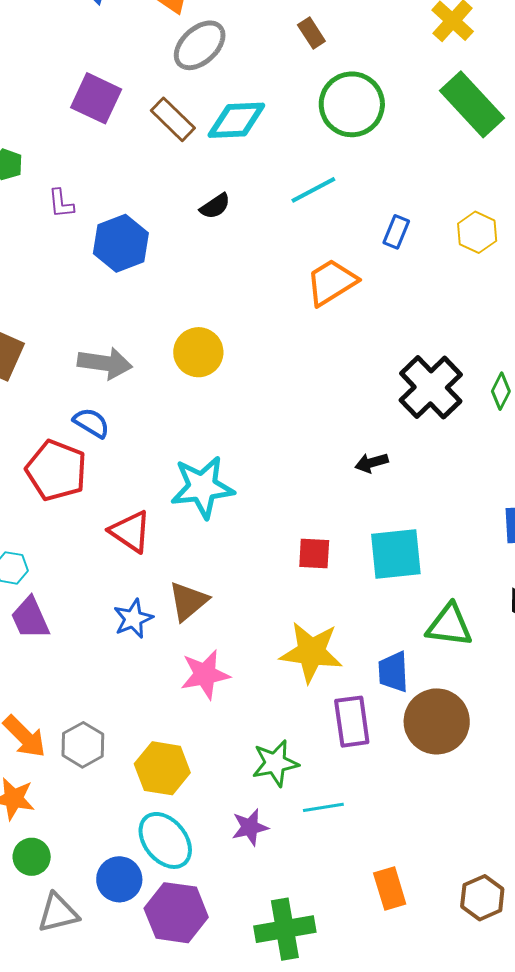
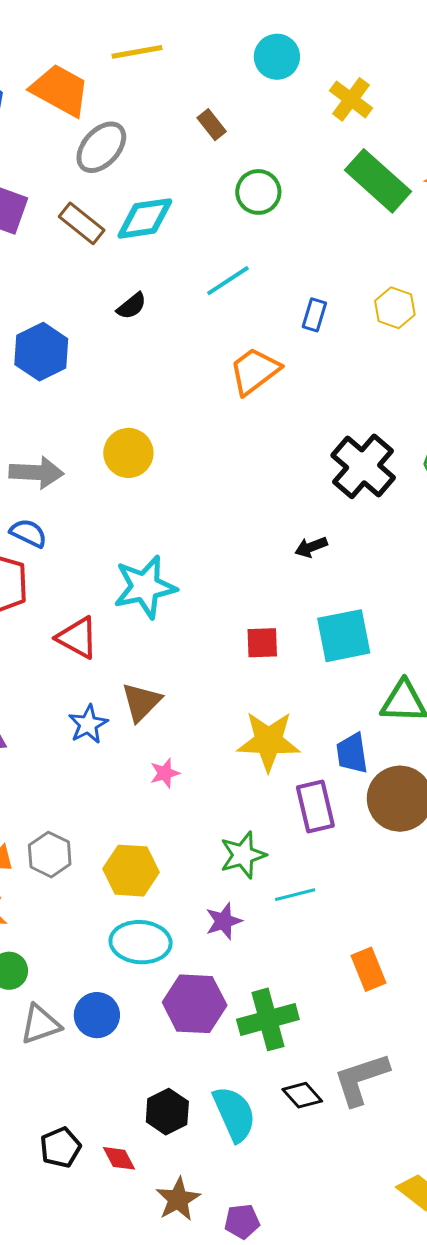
green circle: (352, 104) -> (258, 192), size x0.7
pink star: (205, 674) -> (165, 773), size x0.6
cyan ellipse: (165, 840) -> (141, 942), turned -42
blue circle: (119, 879) -> (97, 1015), moved
purple hexagon: (176, 913) -> (195, 1004), moved

